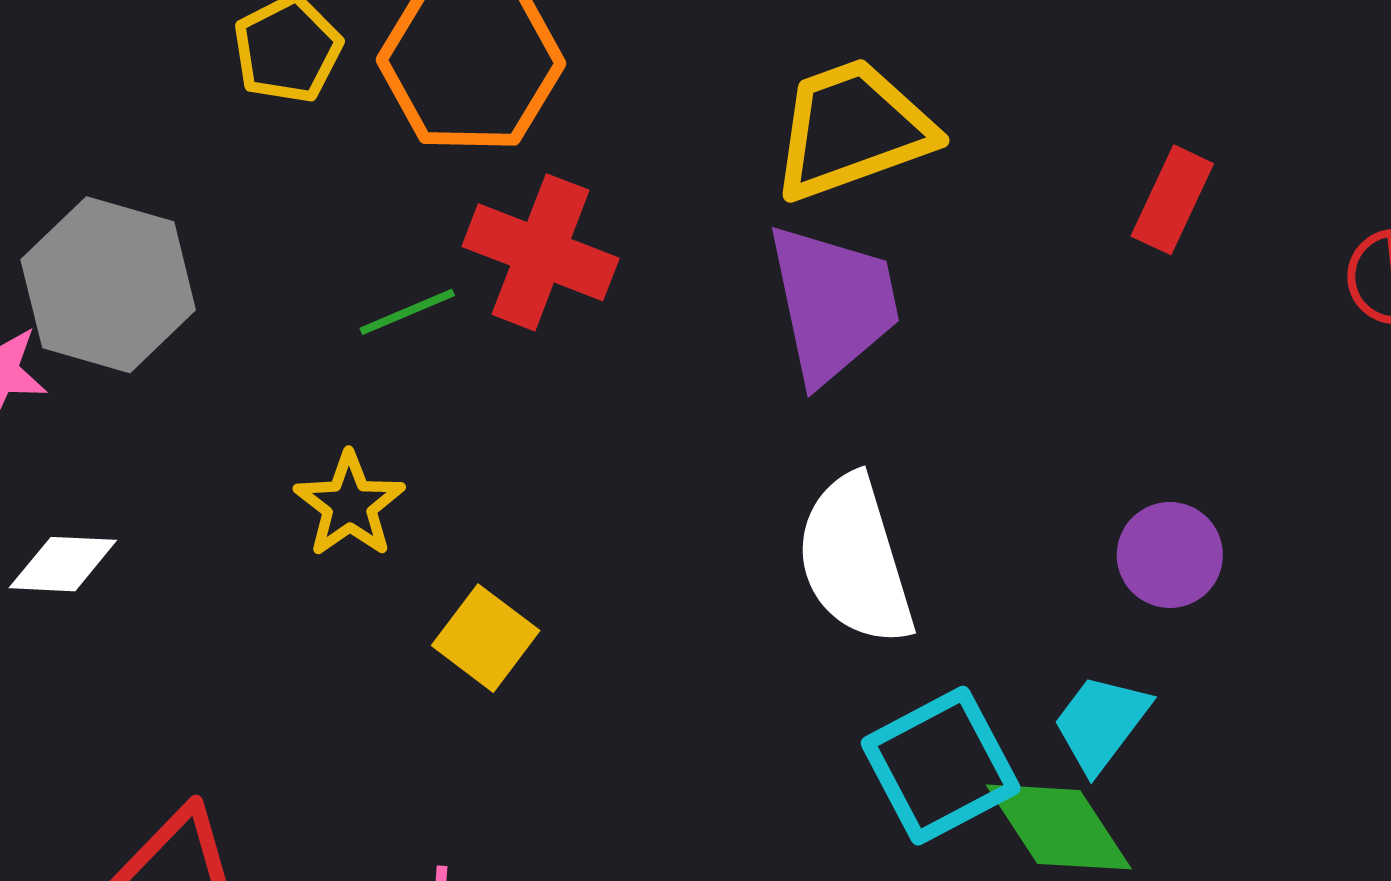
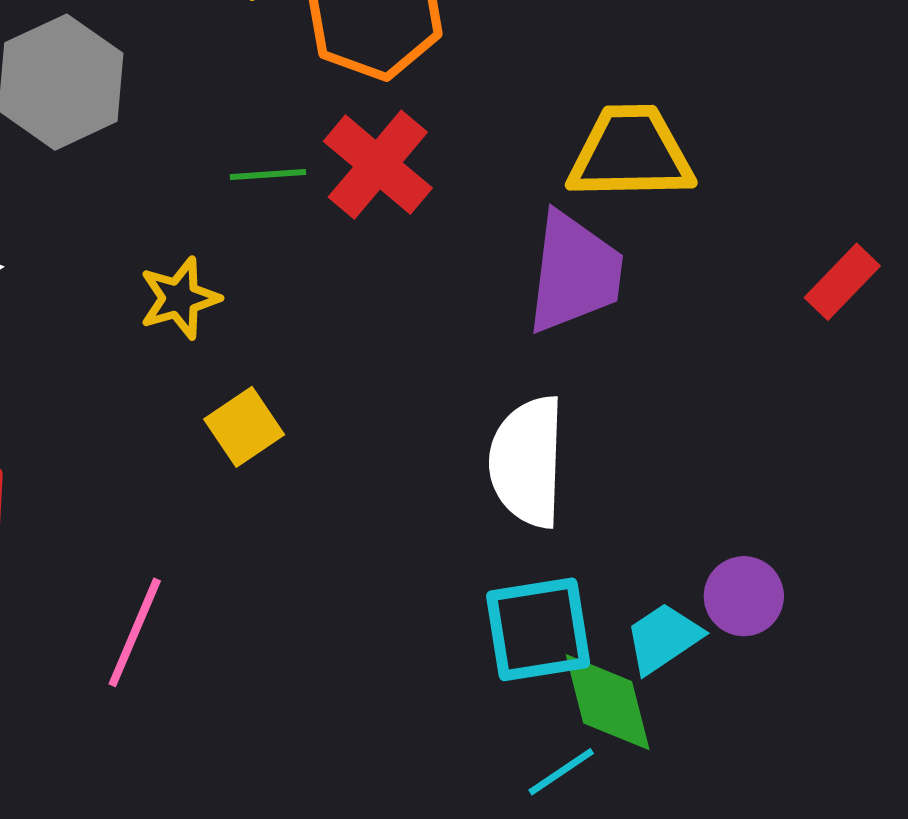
purple circle: (1170, 555) -> (744, 596), moved

